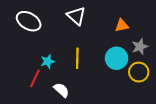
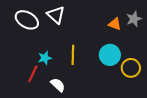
white triangle: (76, 16) -> (56, 15), moved
orange triangle: (122, 25) -> (115, 24), turned 32
gray star: (140, 47) -> (134, 19), moved

